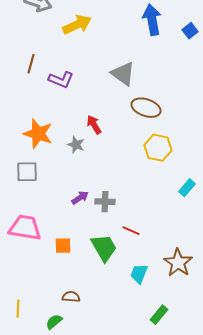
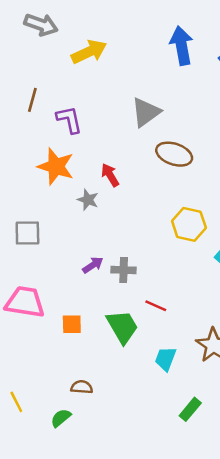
gray triangle: (123, 74) -> (146, 112), turned 48
purple L-shape: (61, 80) -> (69, 120), turned -125
orange star: (38, 134) -> (56, 166), moved
yellow hexagon: (158, 148) -> (189, 224), moved
yellow line: (18, 309) -> (16, 402), turned -30

